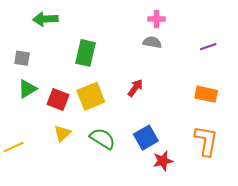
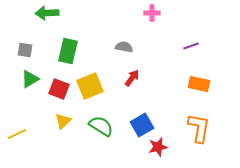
gray semicircle: (152, 42) -> (124, 47), moved
purple line: (208, 47) -> (191, 46), moved
green rectangle: (86, 53) -> (68, 51), moved

